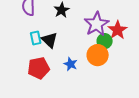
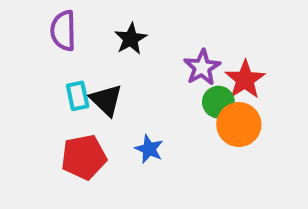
purple star: (97, 24) -> (202, 67), size x0.7
orange circle: (98, 55) -> (239, 125), moved

